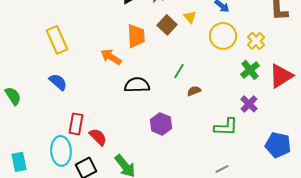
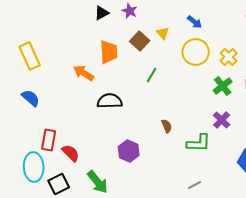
green line: (179, 71) -> (152, 75), moved
brown semicircle: (194, 91) -> (167, 126), moved, turned 88
purple hexagon: (161, 124) -> (129, 151), moved

